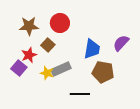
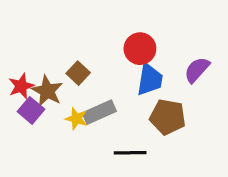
red circle: (60, 23) -> (140, 49), moved
brown star: (29, 26) -> (47, 91), moved, turned 30
red star: (29, 55) -> (21, 86), moved

